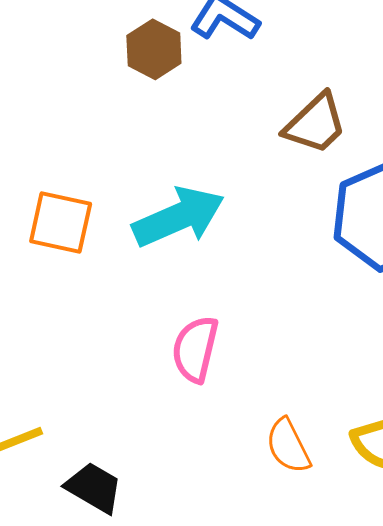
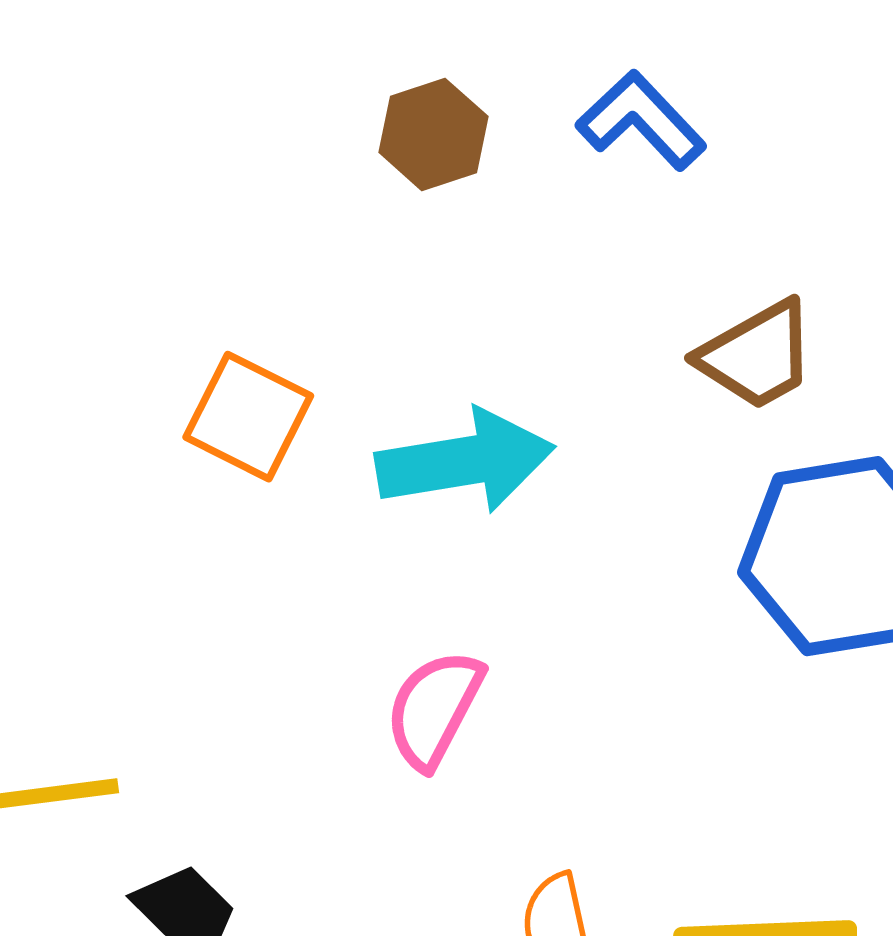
brown hexagon: (154, 49) -> (433, 134), moved

